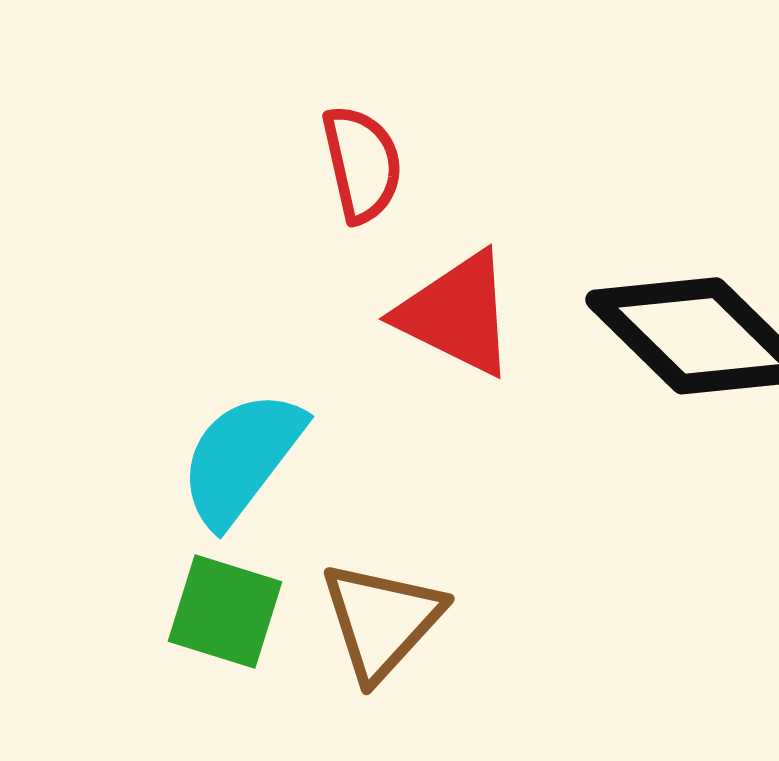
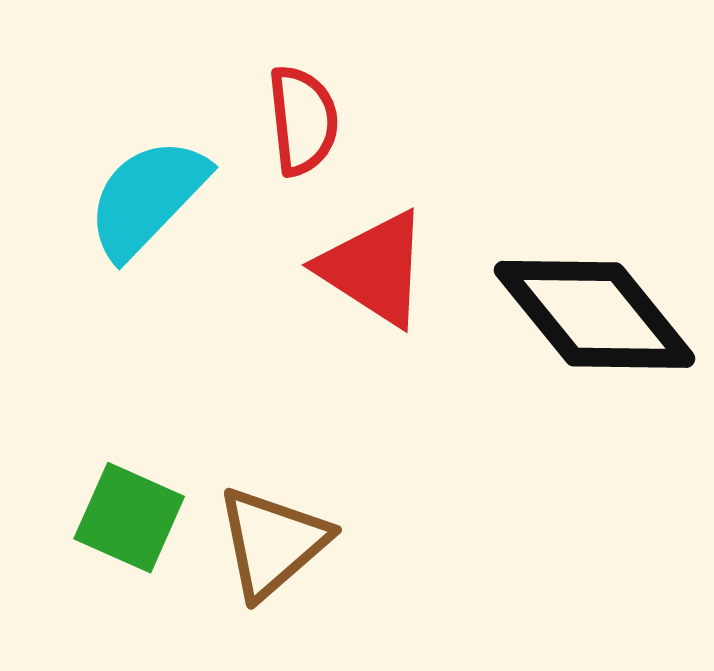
cyan semicircle: (241, 458) -> (147, 198), moved

